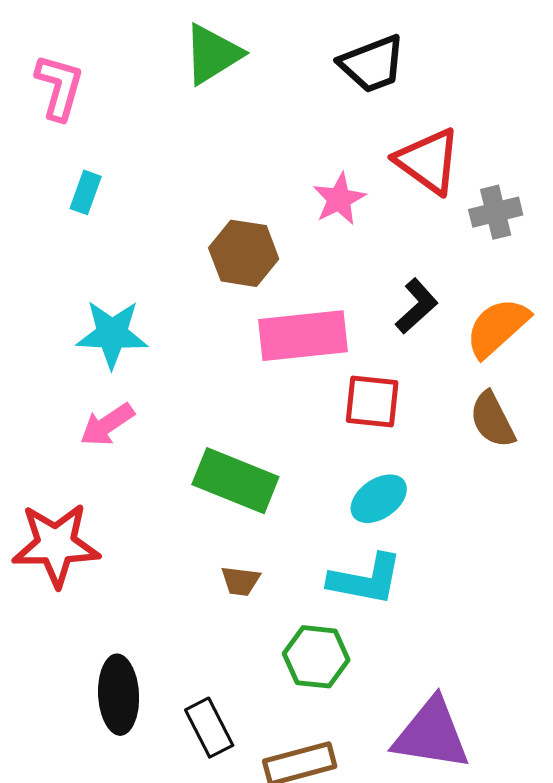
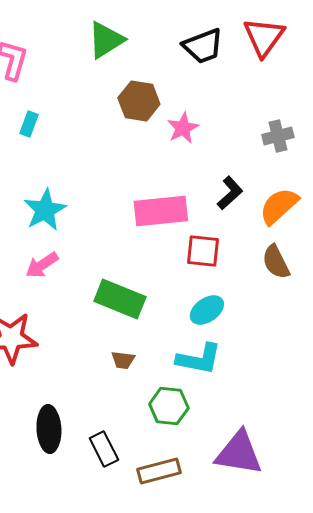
red triangle: (428, 161) -> (264, 37), moved, turned 30
brown hexagon: (244, 253) -> (139, 101), moved
cyan star: (112, 334) -> (45, 210), turned -30

